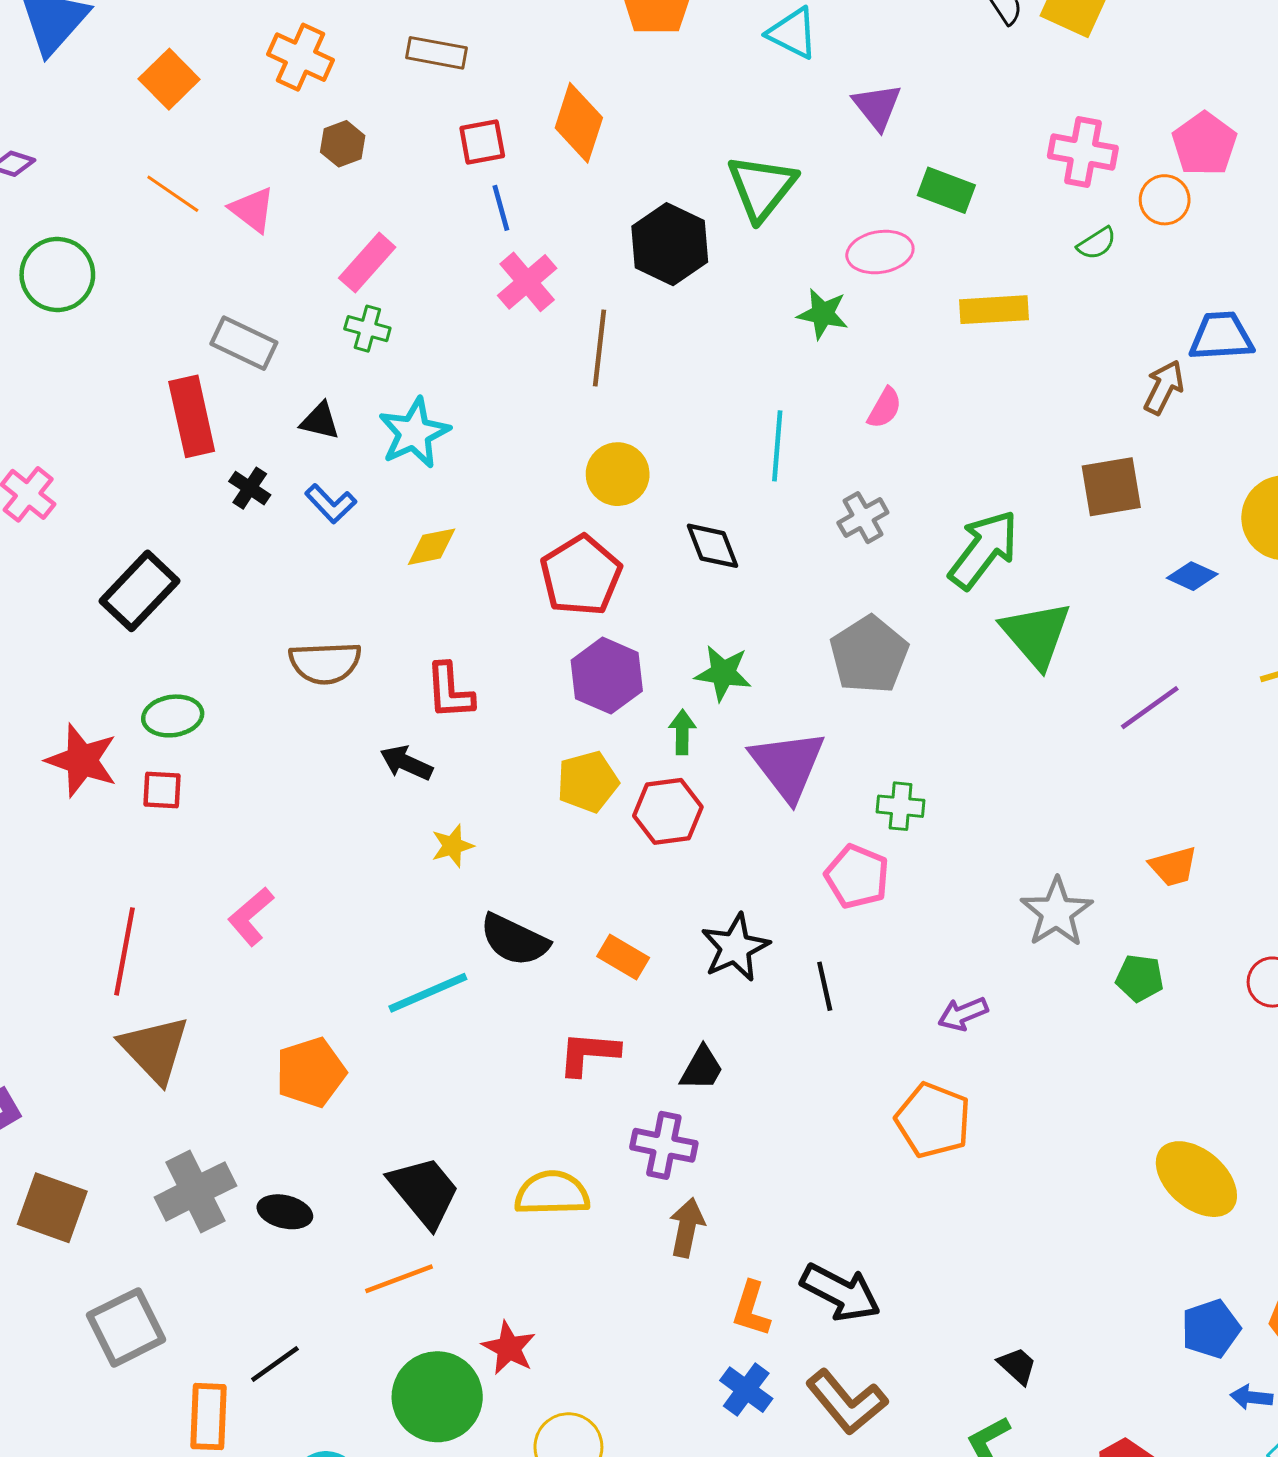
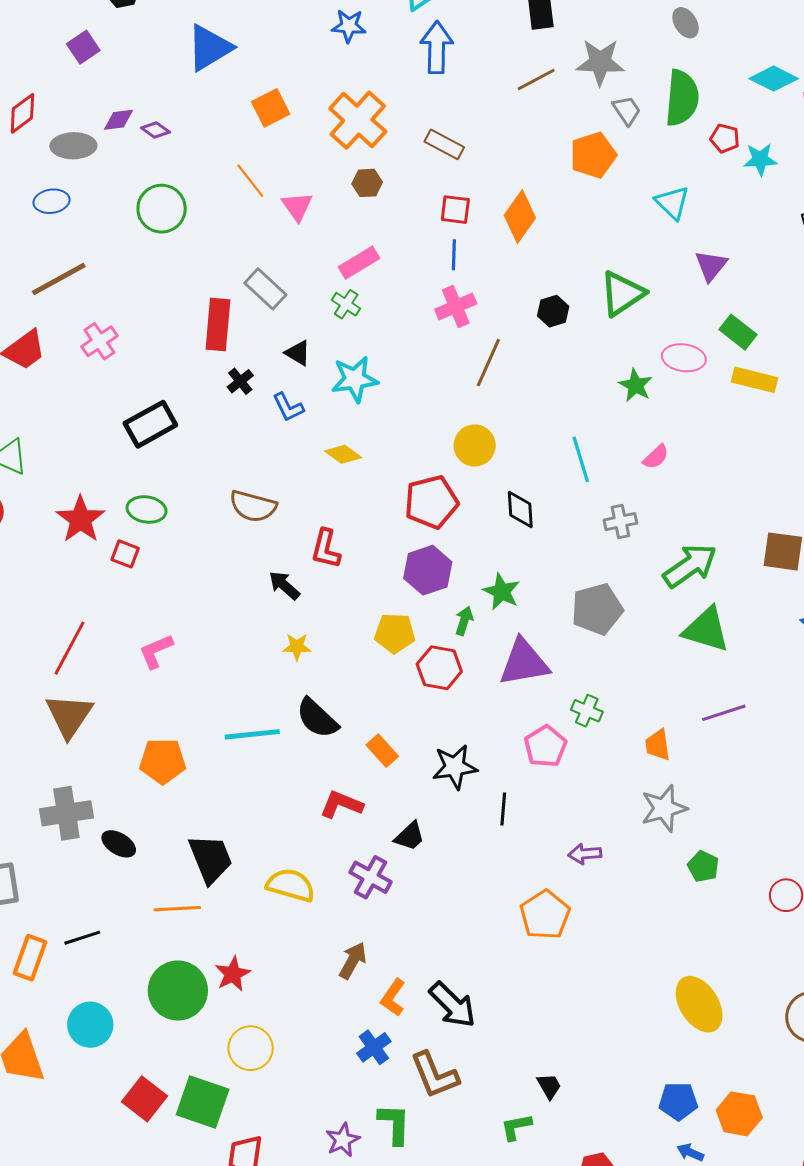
orange cross: (301, 57) -> (358, 120), size x1.4
black hexagon: (670, 244) -> (553, 311), size x0.6
yellow rectangle: (994, 310) -> (754, 380), moved
cyan line: (777, 446) -> (581, 459), turned -39
yellow diamond: (432, 547) -> (343, 454), turned 30
green triangle: (1036, 634) -> (706, 630), turned -50
purple line: (1150, 708) -> (724, 713), moved
purple triangle: (788, 765) -> (524, 662), turned 40
orange trapezoid: (1173, 867) -> (658, 745), moved, turned 80
brown arrow: (687, 1227) -> (353, 961), moved

